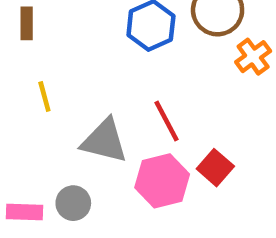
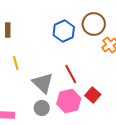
gray triangle: (104, 141) -> (43, 83), turned 30
gray circle: (73, 203) -> (42, 108), moved

